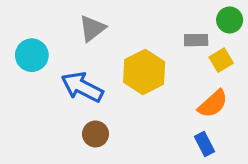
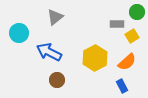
yellow hexagon: (144, 72) -> (95, 58), moved

